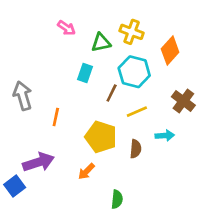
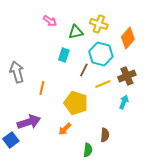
brown cross: (183, 101) -> (127, 76), moved, turned 30
cyan arrow: (165, 136) -> (124, 102), turned -64
brown semicircle: (136, 149) -> (105, 135), moved

